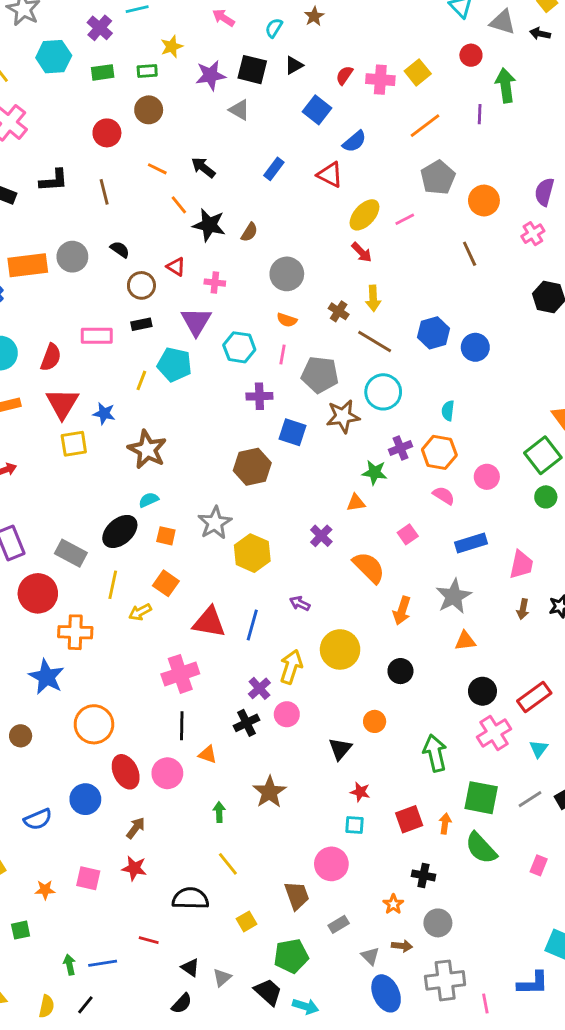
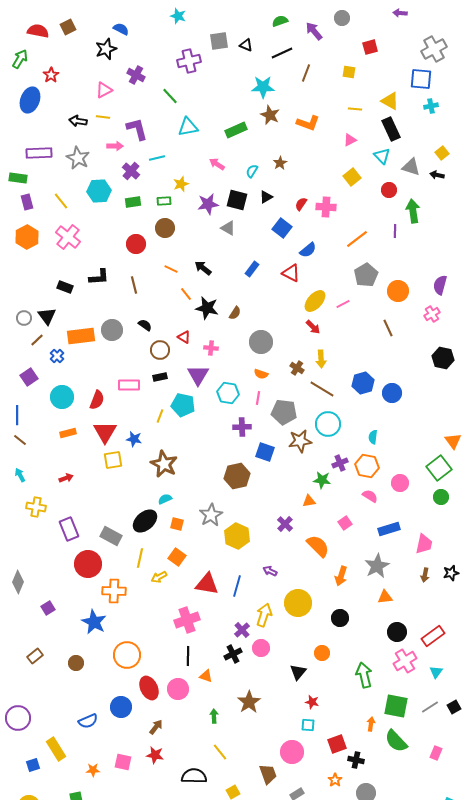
yellow square: (418, 72) -> (352, 177), moved
red square: (409, 819) -> (337, 744), moved

